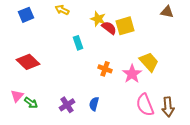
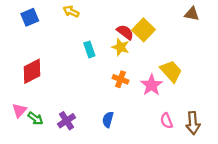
yellow star: (98, 19) -> (120, 47), moved
yellow square: (125, 26) -> (143, 30), turned -30
red diamond: (28, 62) -> (32, 71), turned -70
purple cross: (67, 105) -> (66, 121), moved
pink semicircle: (145, 105) -> (166, 121), size x0.6

